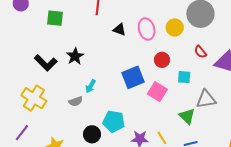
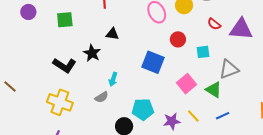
black triangle: (120, 30) -> (112, 34), moved
blue square: (133, 77) -> (153, 62), turned -35
pink square: (157, 92) -> (186, 84), moved, turned 30

